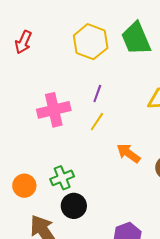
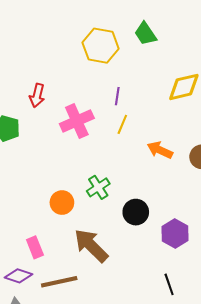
green trapezoid: (136, 38) -> (145, 34), size x0.7
red arrow: (23, 42) -> (37, 95), moved
black circle: (74, 206) -> (136, 212), moved

